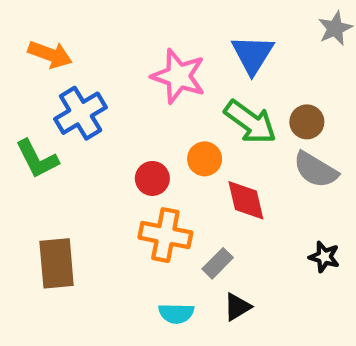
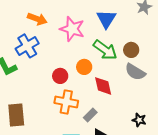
orange arrow: (50, 54) -> (37, 19), moved
black star: (324, 257) -> (139, 120), moved

